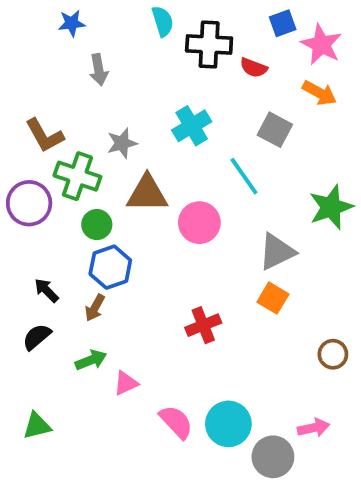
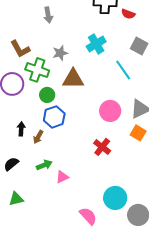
pink circle: (199, 223) -> (110, 111), moved
black arrow: (46, 290) -> (21, 129), turned 48
brown arrow: (95, 308) -> (38, 137), moved
red cross: (203, 325) -> (102, 147), turned -30
black semicircle: (37, 337) -> (11, 164), moved
pink semicircle: (176, 422) -> (88, 216), moved

